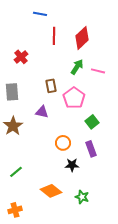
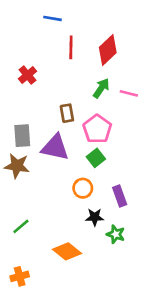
gray rectangle: (12, 92) -> (22, 136), moved
purple triangle: (42, 112) -> (55, 147), size x1.6
green square: (92, 122) -> (96, 158), moved
brown star: (13, 126) -> (17, 166), turned -30
green star: (82, 197) -> (116, 234), moved

